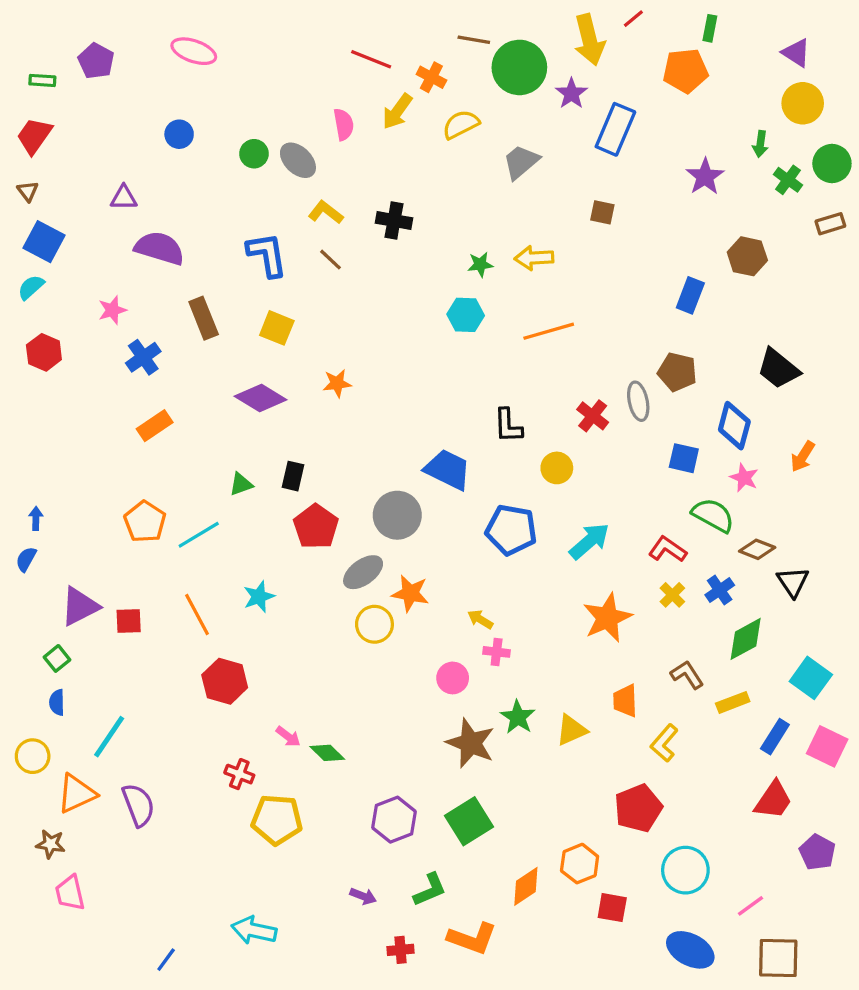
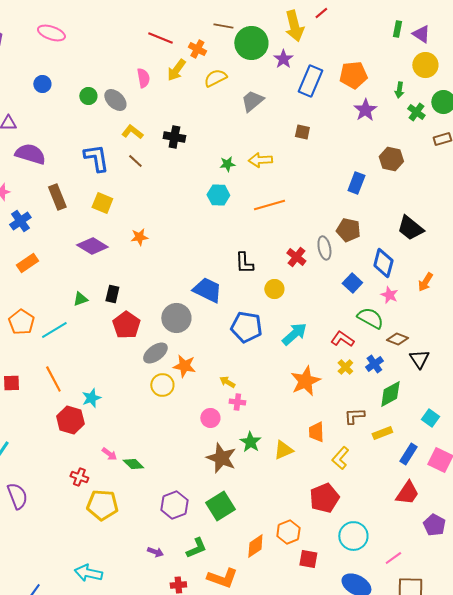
green rectangle: (710, 28) -> (397, 29), moved
orange pentagon: (685, 71) -> (353, 75), moved
blue square: (684, 458) -> (352, 283), turned 30
cyan star: (259, 597) -> (91, 398), moved
brown L-shape: (687, 675) -> (354, 416), turned -60
cyan square: (811, 678) -> (430, 418), size x0.7

